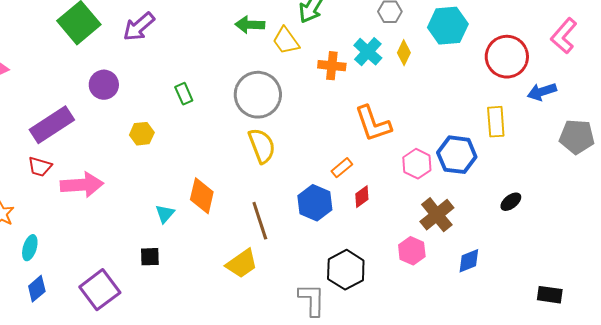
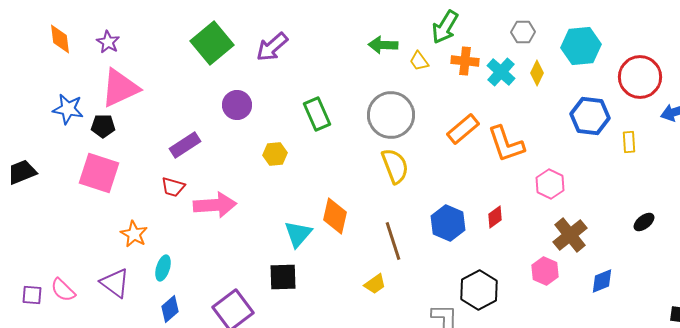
yellow trapezoid: (286, 41) -> (419, 61), size x0.7
orange cross: (332, 66) -> (465, 61), moved
green rectangle: (184, 94) -> (317, 114), size x1.5
yellow rectangle: (496, 122) -> (629, 142), size x0.7
purple rectangle: (52, 125) -> (185, 145), size x0.7
blue hexagon: (457, 155) -> (590, 116), moved
orange rectangle: (342, 168) -> (463, 129), moved, size x1.5
cyan triangle: (165, 214) -> (298, 234), size x1.4
black square: (150, 257) -> (283, 277), size x1.4
yellow trapezoid: (242, 264) -> (375, 284), size x0.7

